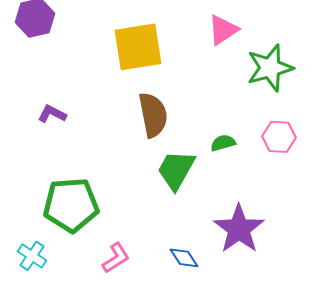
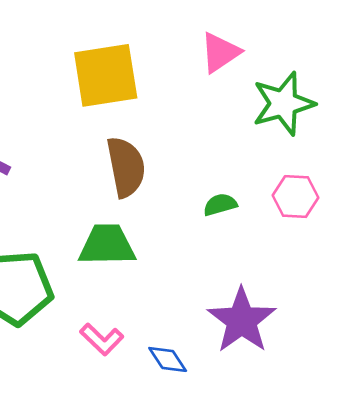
green trapezoid: (176, 170) -> (107, 245), moved, turned 60
pink L-shape: (116, 258) -> (102, 339), moved, turned 76

